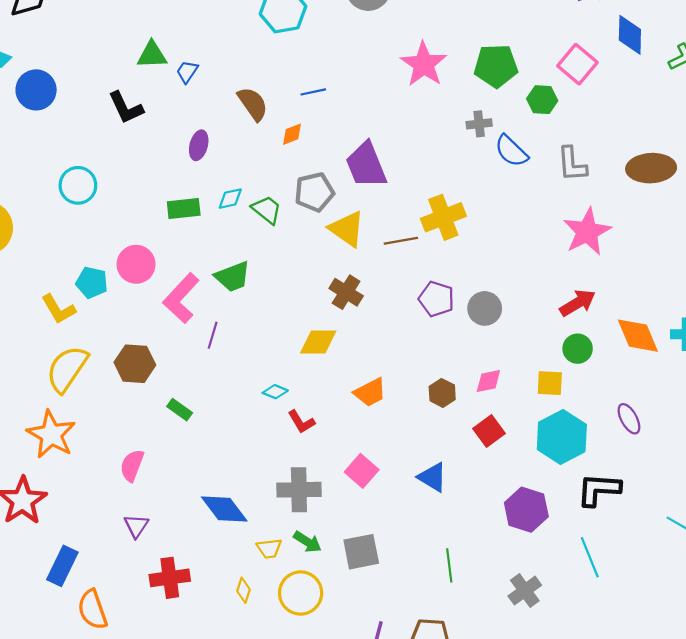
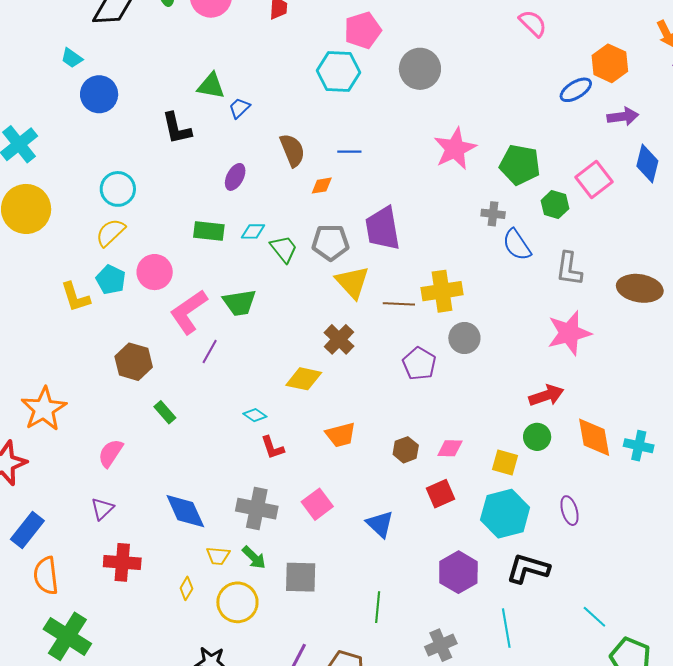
gray circle: (485, 308) -> (464, 338), moved
yellow semicircle: (67, 369) -> (110, 233), moved, size x0.7

